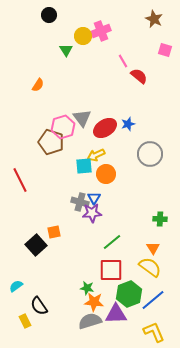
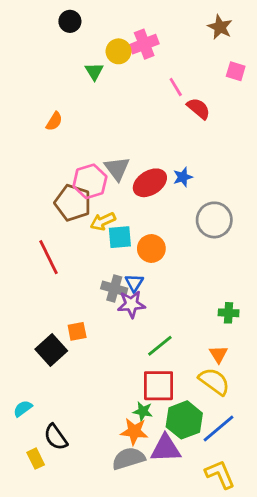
yellow arrow: (96, 155) -> (103, 221), moved
red line: (20, 180) -> (48, 257), moved
green star: (87, 288) -> (143, 411), moved

